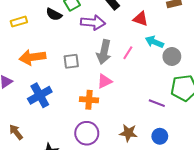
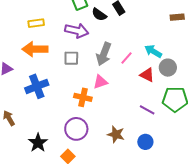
black semicircle: (54, 14) -> (99, 14), moved
red triangle: (141, 19) -> (147, 75), moved
yellow rectangle: (19, 22) -> (36, 23), moved
purple arrow: (93, 23) -> (77, 31), moved

